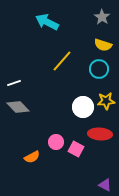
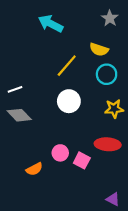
yellow semicircle: (103, 45) -> (99, 49), moved
white circle: (83, 107) -> (69, 101), moved

